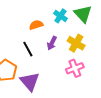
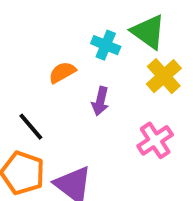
yellow cross: (76, 43) -> (164, 76), moved, turned 30
black line: (28, 49) -> (31, 127), moved

